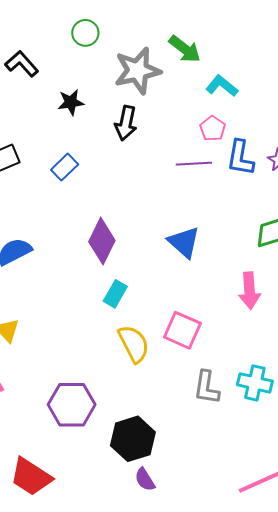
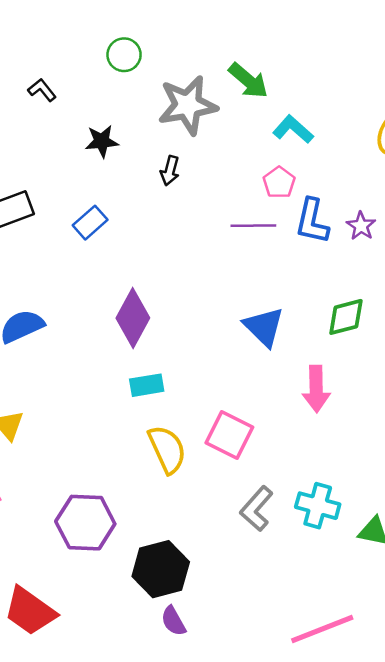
black L-shape: (22, 64) -> (42, 90), size x0.7
black arrow: (126, 123) -> (170, 171), size x0.7
blue triangle: (184, 242) -> (264, 327), moved
cyan rectangle: (115, 294) -> (147, 385), turned 48
gray L-shape: (207, 388) -> (257, 509), turned 30

